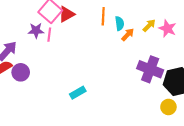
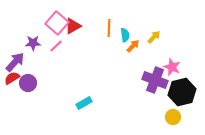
pink star: (167, 28) -> (172, 67), moved
purple star: (36, 31) -> (33, 43), moved
pink line: (49, 35) -> (56, 46), turned 40

